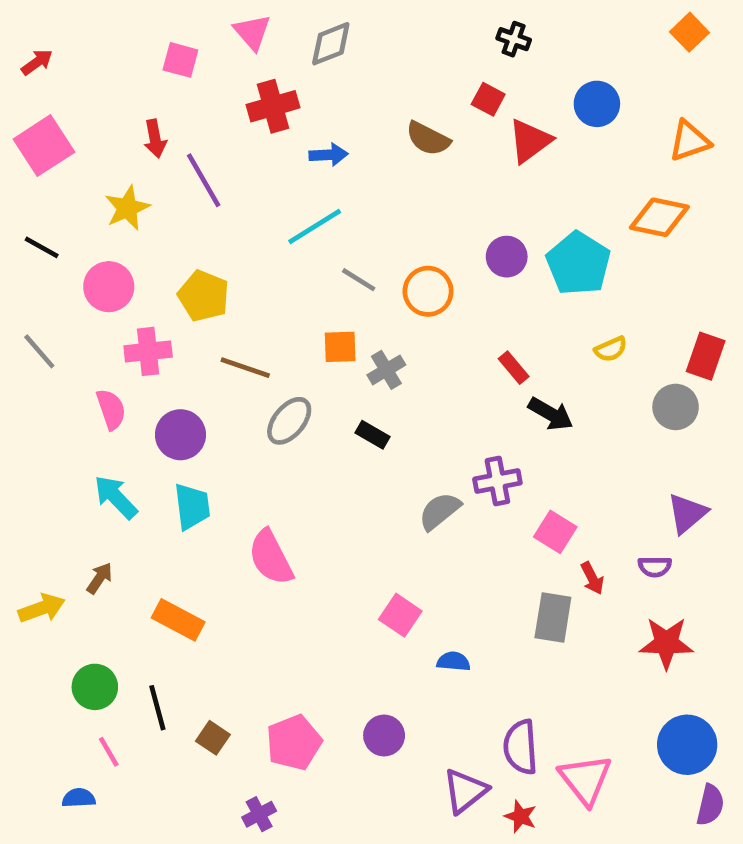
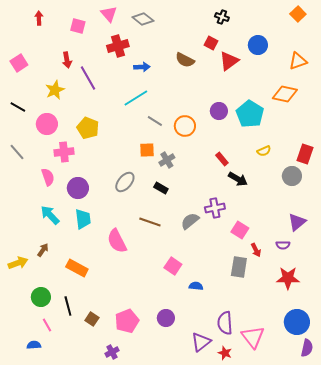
gray diamond: (331, 44) -> (143, 19), turned 60
red arrow: (37, 62) -> (39, 18), moved, turned -56
pink square: (44, 146) -> (19, 63), size x0.7
brown line: (245, 368) -> (150, 222), moved

